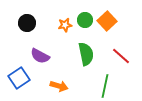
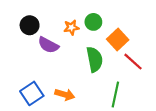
orange square: (107, 21) -> (118, 40), moved
purple semicircle: (40, 56) -> (48, 45), moved
blue square: (19, 78) -> (32, 93), moved

